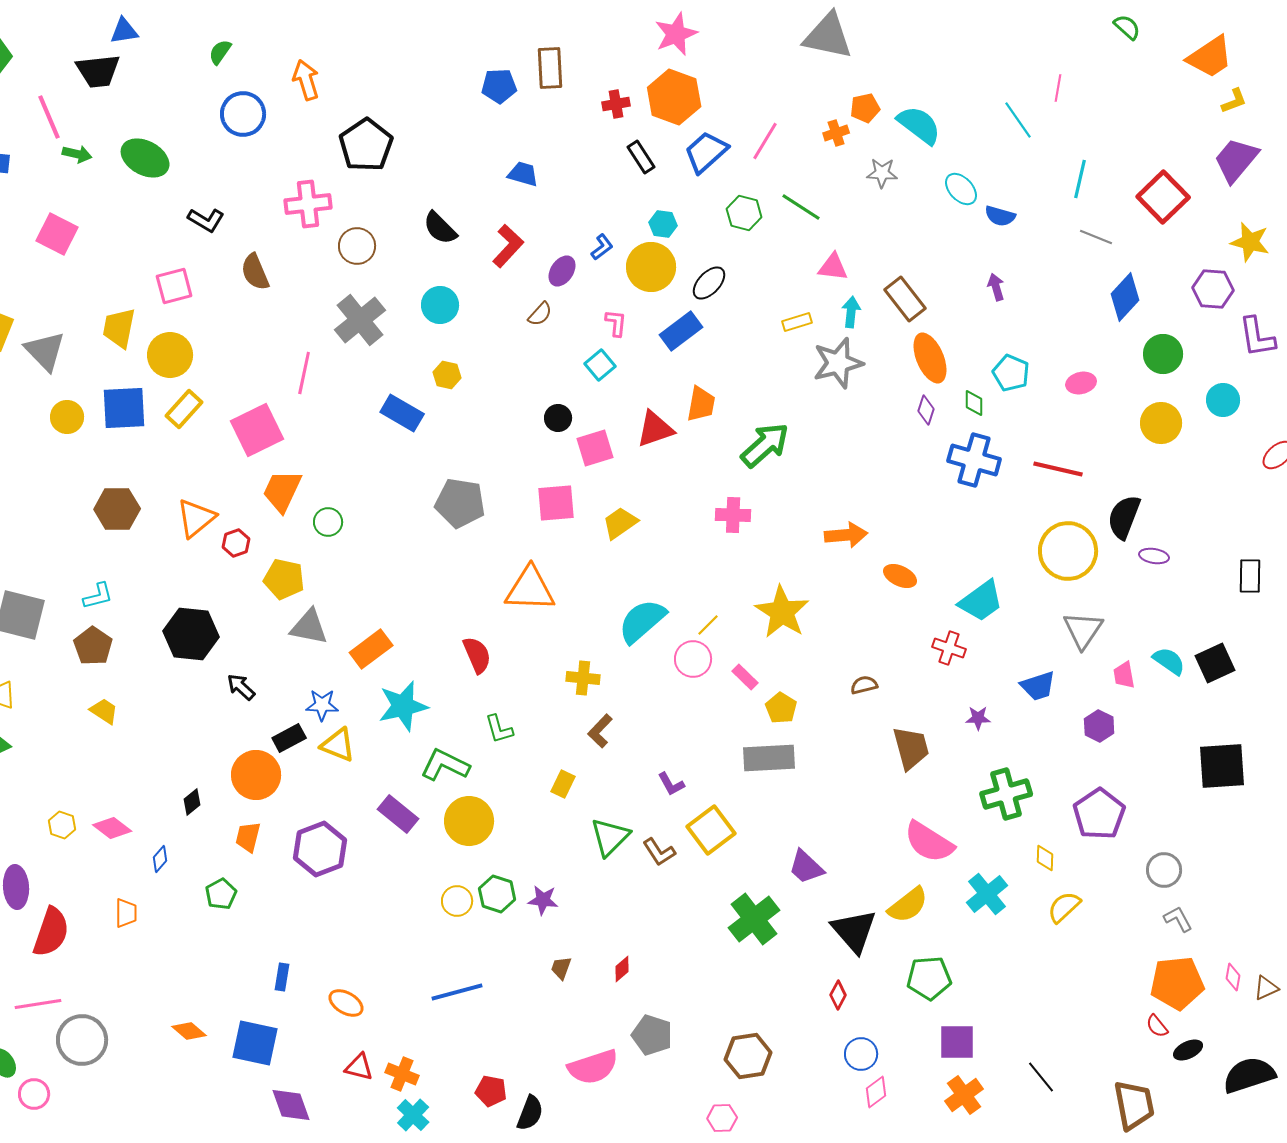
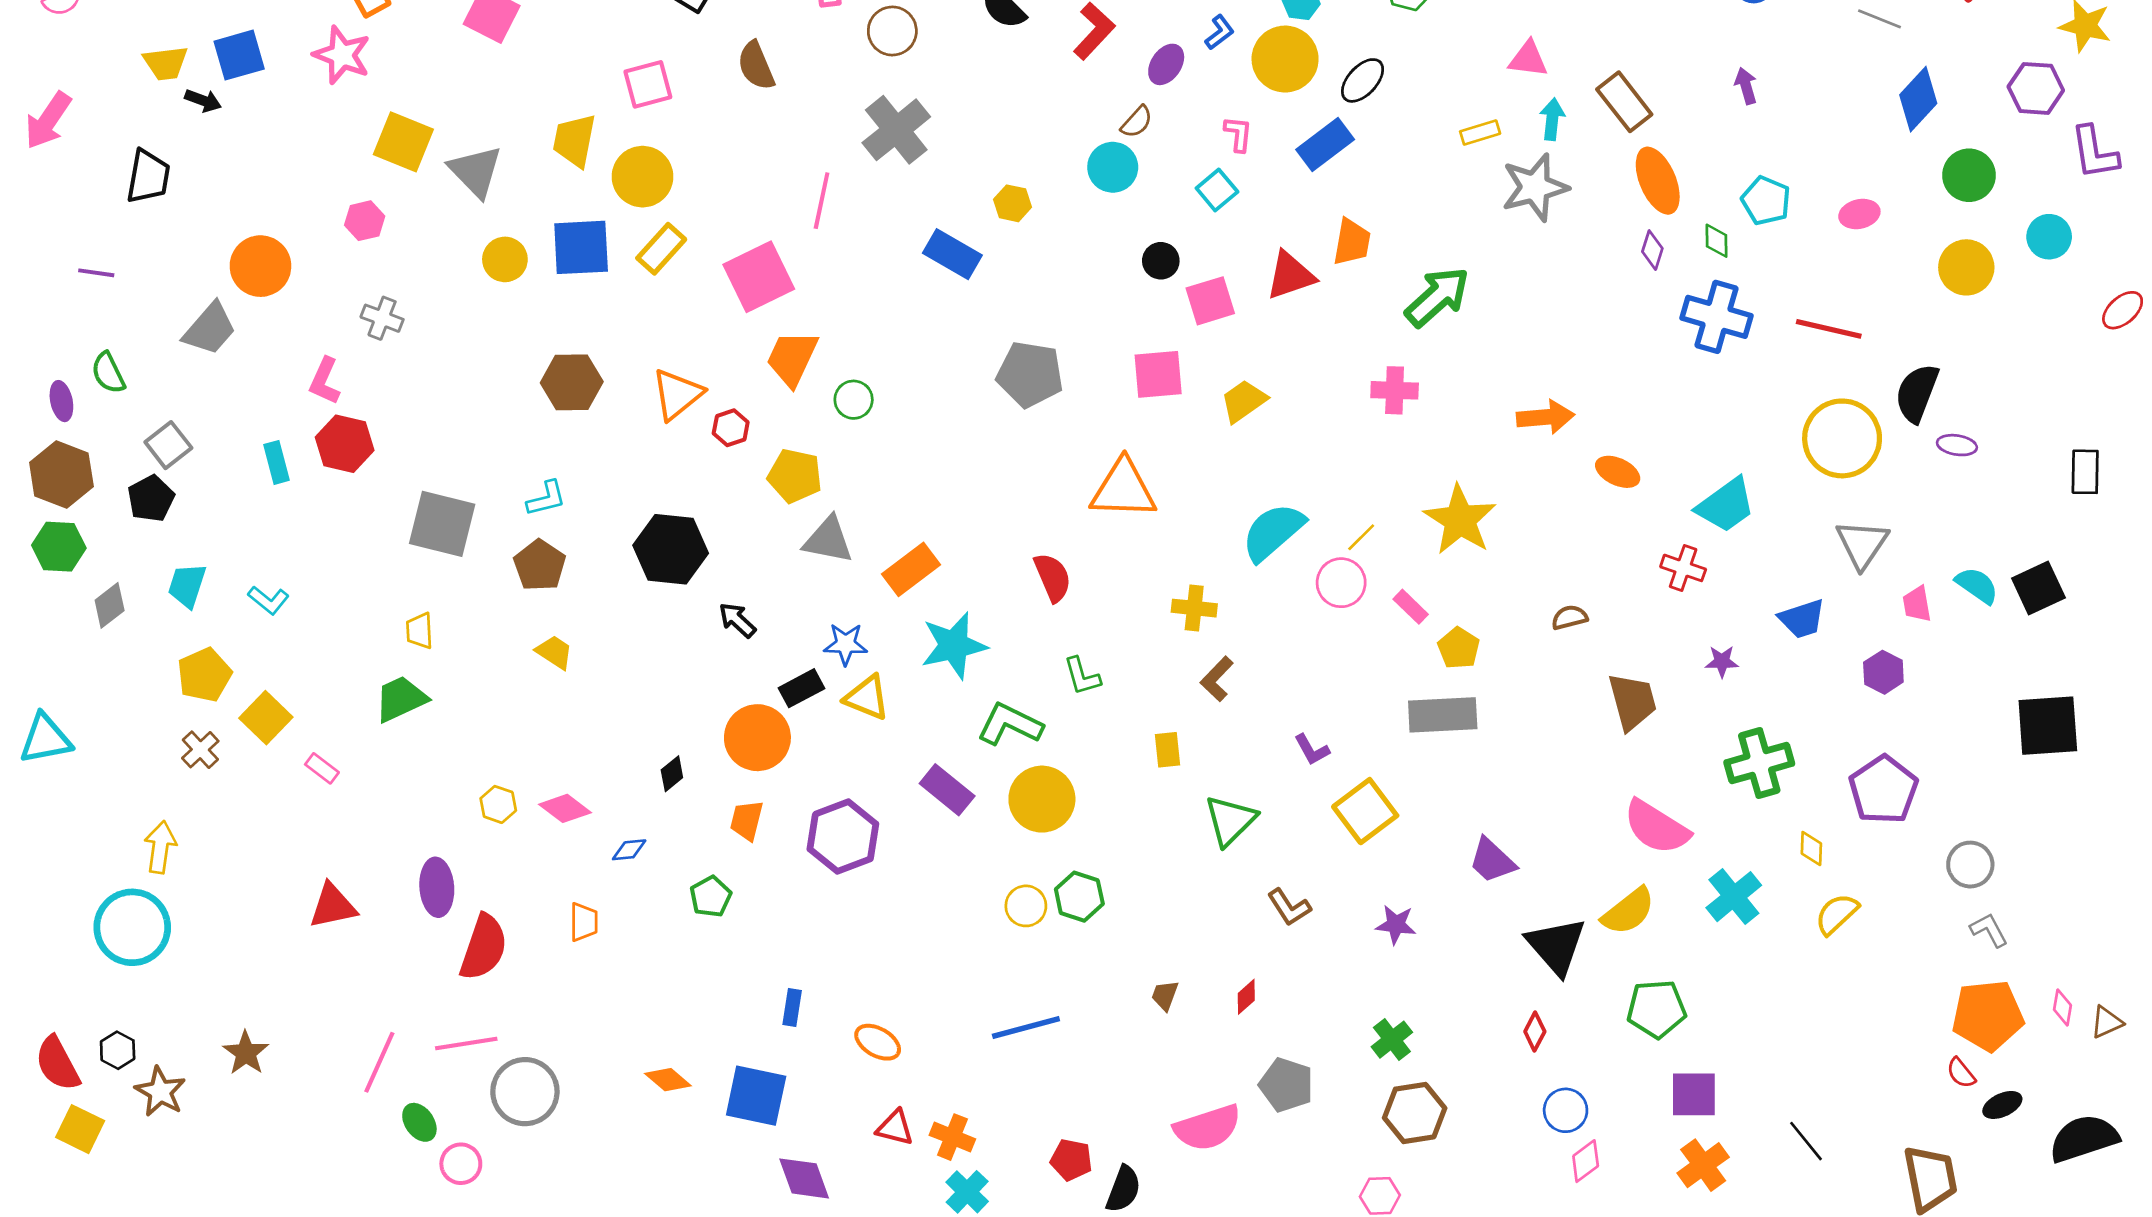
cyan circle: (440, 305) -> (1113, 167), moved
yellow rectangle: (563, 784) -> (1167, 750), turned -32
brown L-shape: (659, 852) -> (1289, 907), moved
blue diamond: (160, 859) -> (629, 850), turned 44
purple star: (543, 900) -> (1396, 925), moved
green cross: (754, 919) -> (1392, 1040), moved, size x0.6

